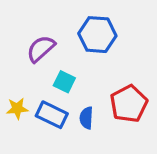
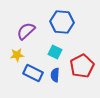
cyan square: (64, 82) -> (55, 52), moved
yellow star: (17, 108) -> (17, 55), moved

